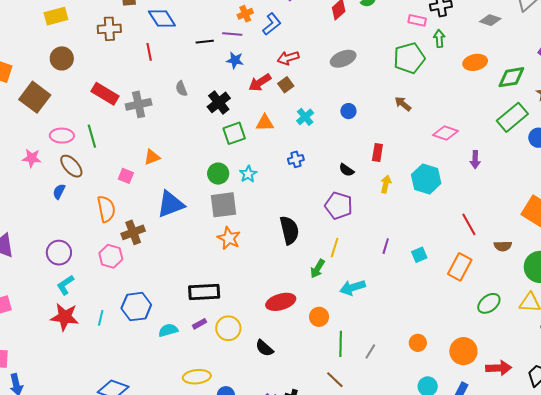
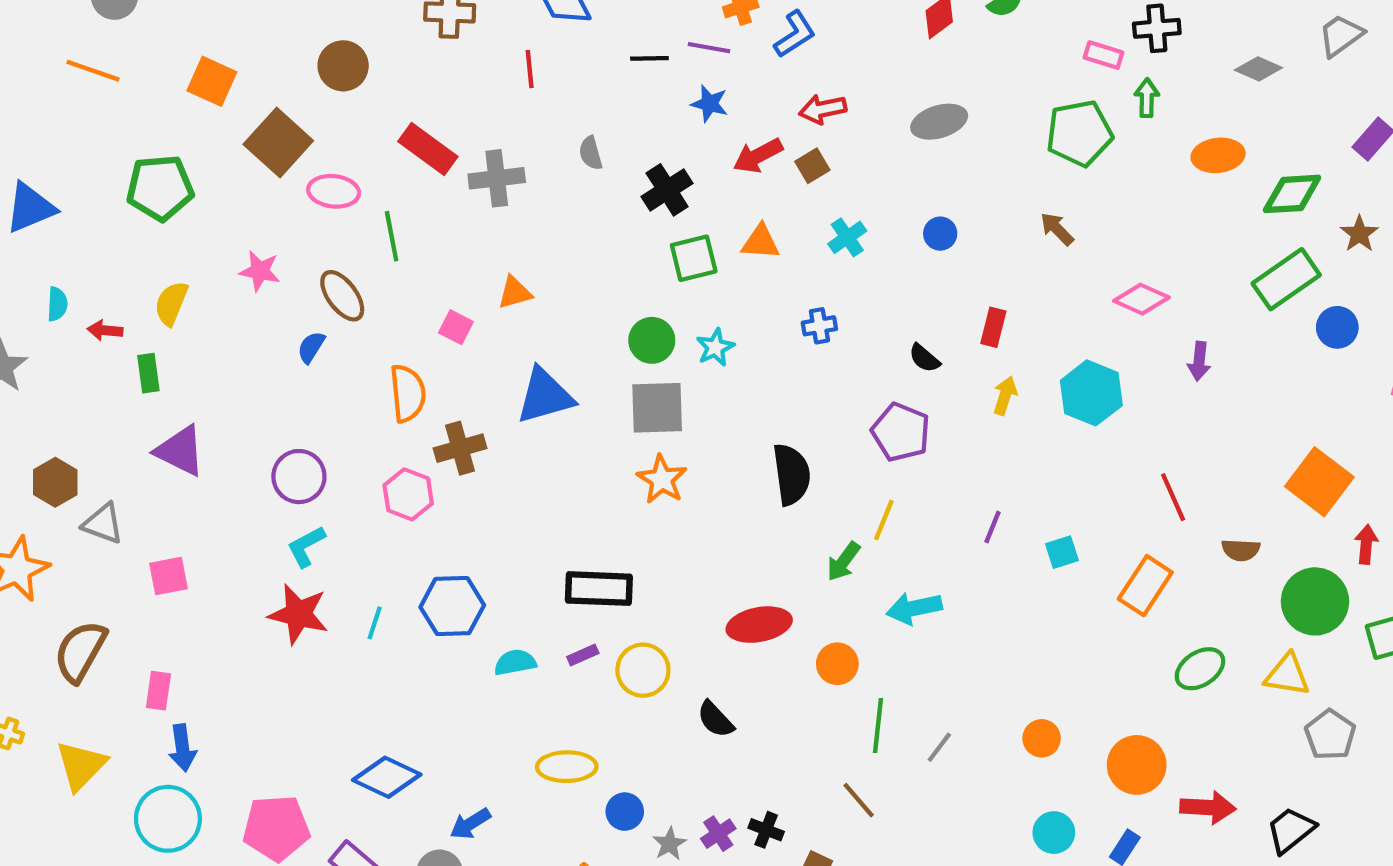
pink ellipse: (62, 136) -> (334, 191), moved

